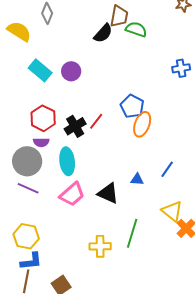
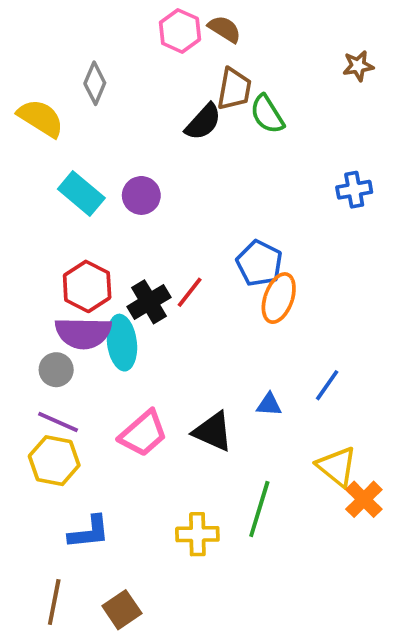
green semicircle: (136, 29) -> (267, 114), turned -140
purple semicircle: (41, 142) -> (83, 333), size x1.8
gray circle: (27, 161) -> (56, 370), size x0.6
cyan ellipse: (67, 161) -> (122, 343), moved
yellow hexagon: (26, 236) -> (54, 461), moved
blue L-shape: (31, 261) -> (89, 532), moved

